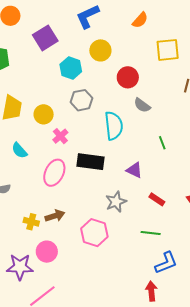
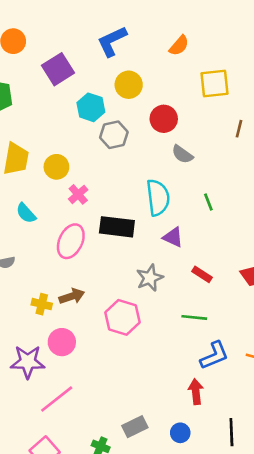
gray hexagon: (81, 100) -> (114, 135), moved
cyan semicircle: (114, 126) -> (158, 198), moved

